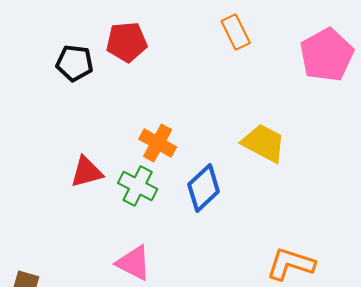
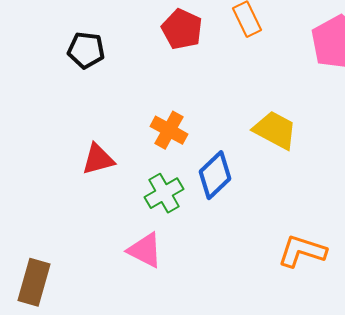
red pentagon: (127, 42) -> (182, 29), moved, turned 30
green cross: (138, 186) -> (164, 193), moved, turned 33

